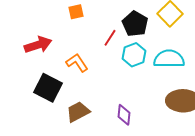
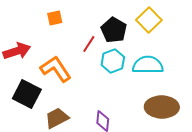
orange L-shape: (77, 63) -> (56, 69), size x1.4

